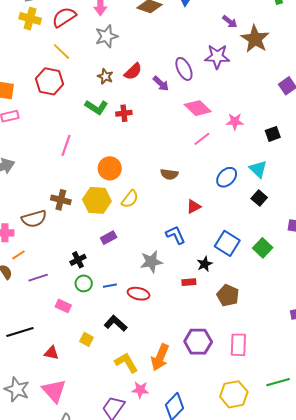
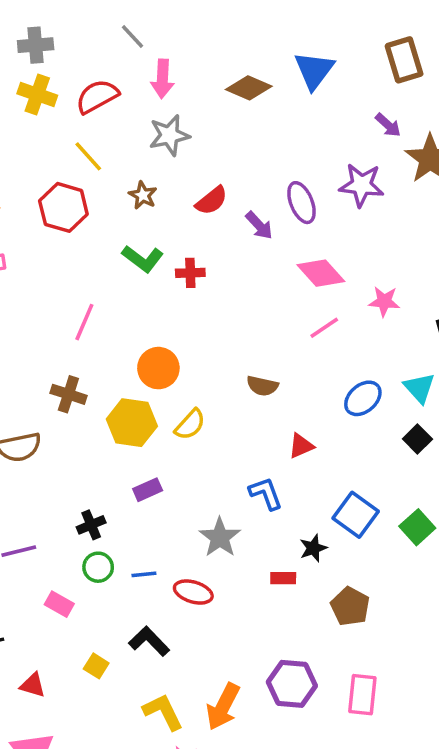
brown star: (105, 76) -> (143, 195), moved
brown cross: (61, 200) -> (68, 394), moved
gray star: (151, 262) -> (220, 537), turned -30

